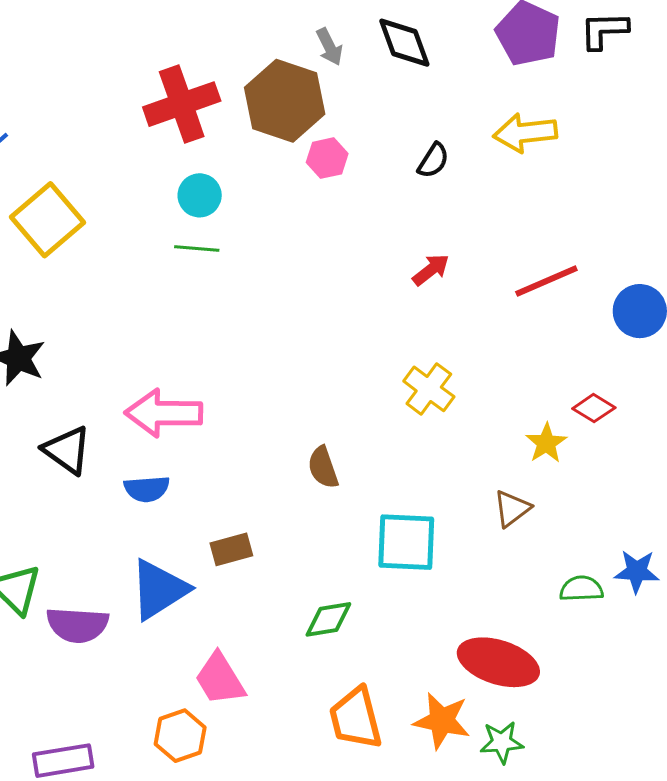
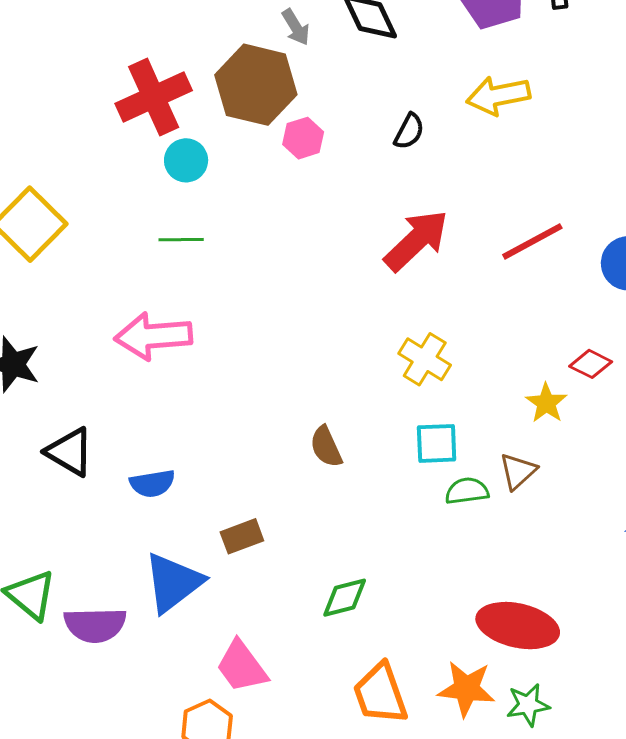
cyan circle: (200, 195) -> (186, 160), moved
red arrow: (431, 270) -> (416, 240), size x1.8
pink arrow: (164, 413) -> (153, 336), moved
cyan square: (406, 542) -> (437, 443), moved, size x0.7
green semicircle: (581, 589) -> (467, 491), moved

